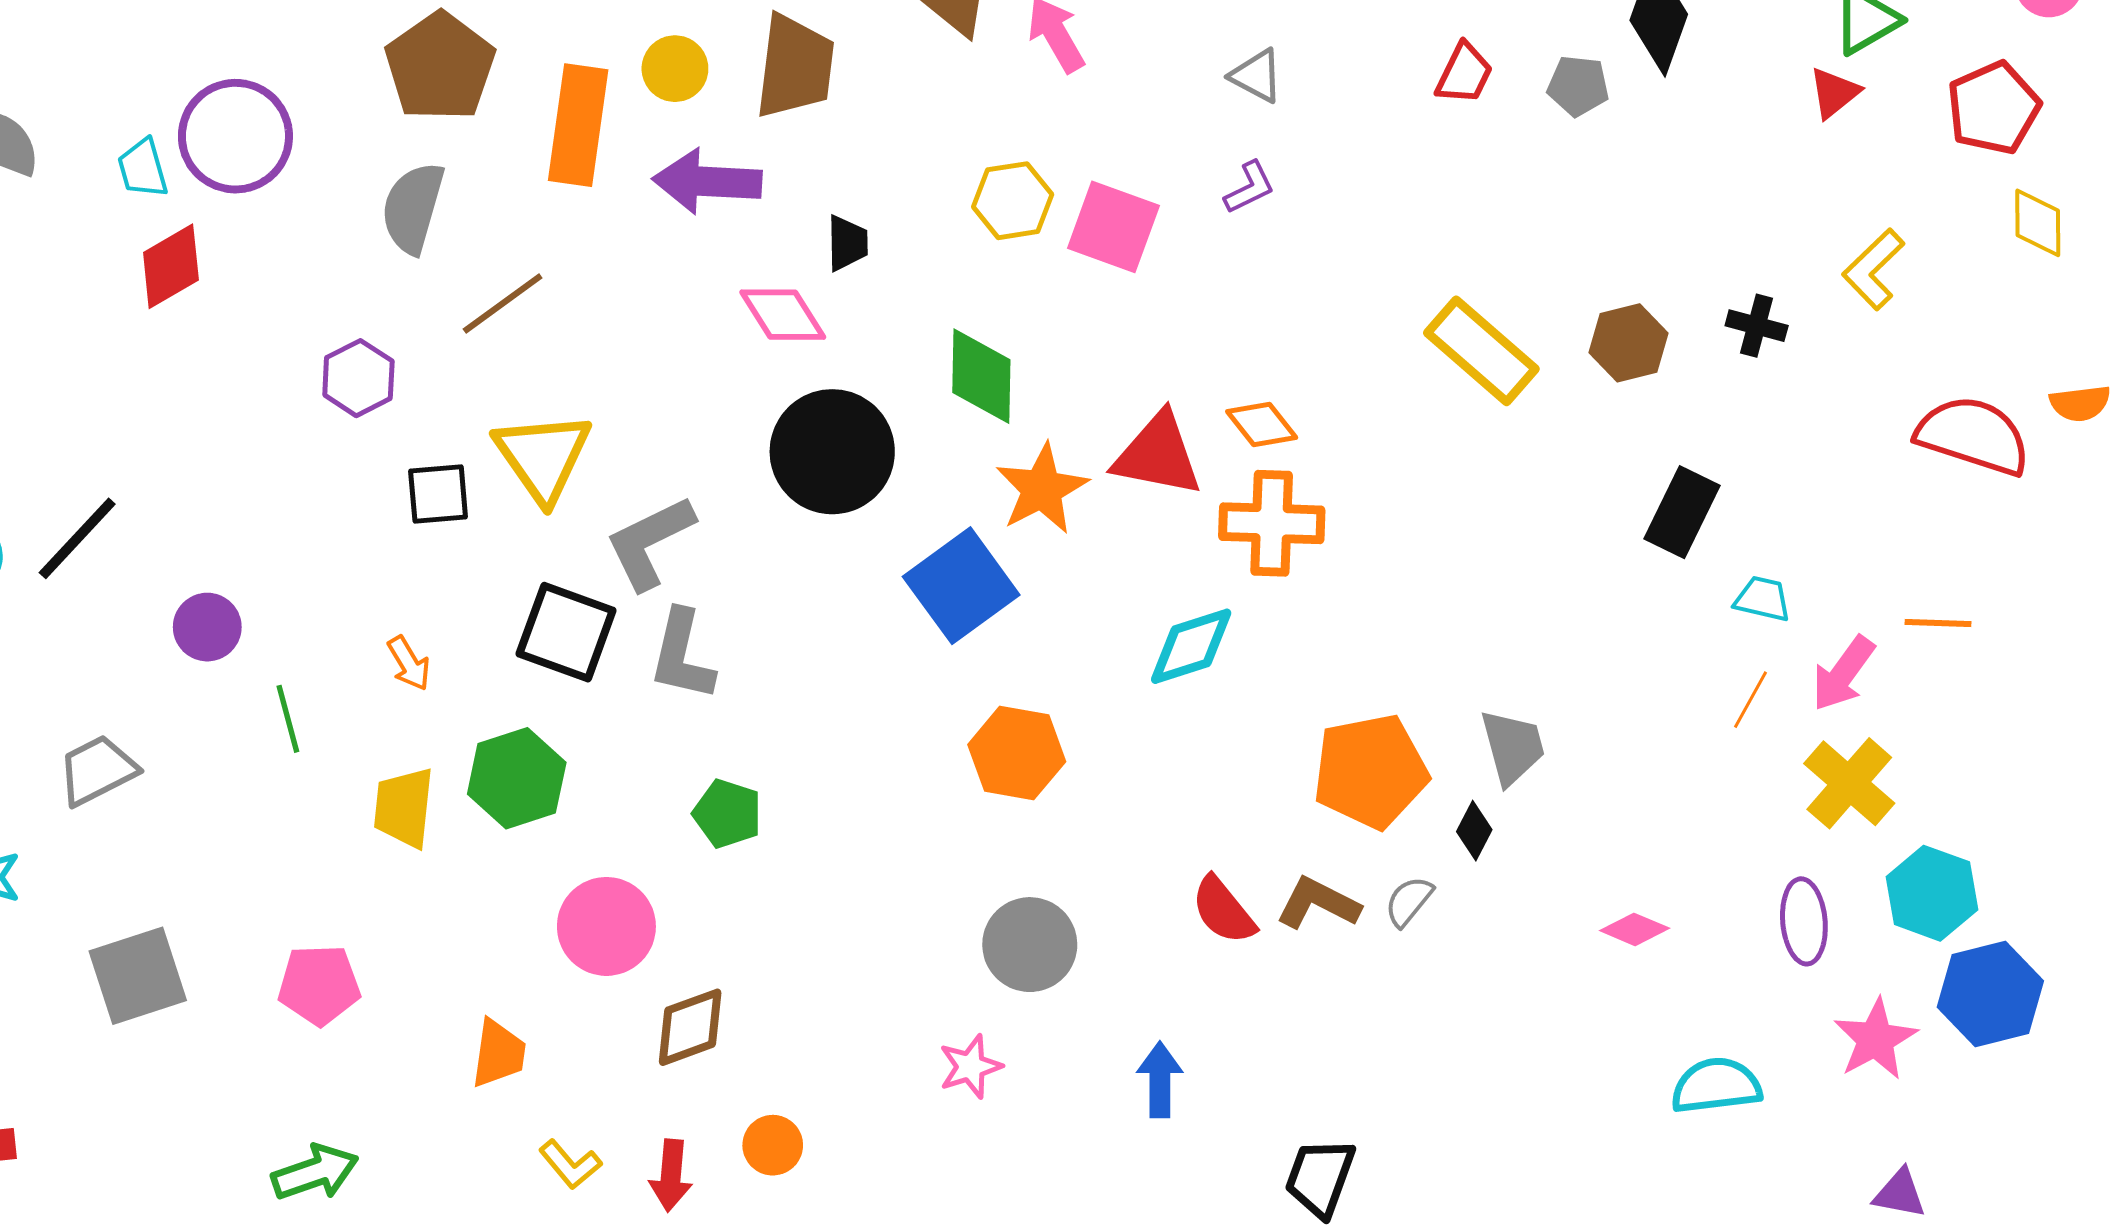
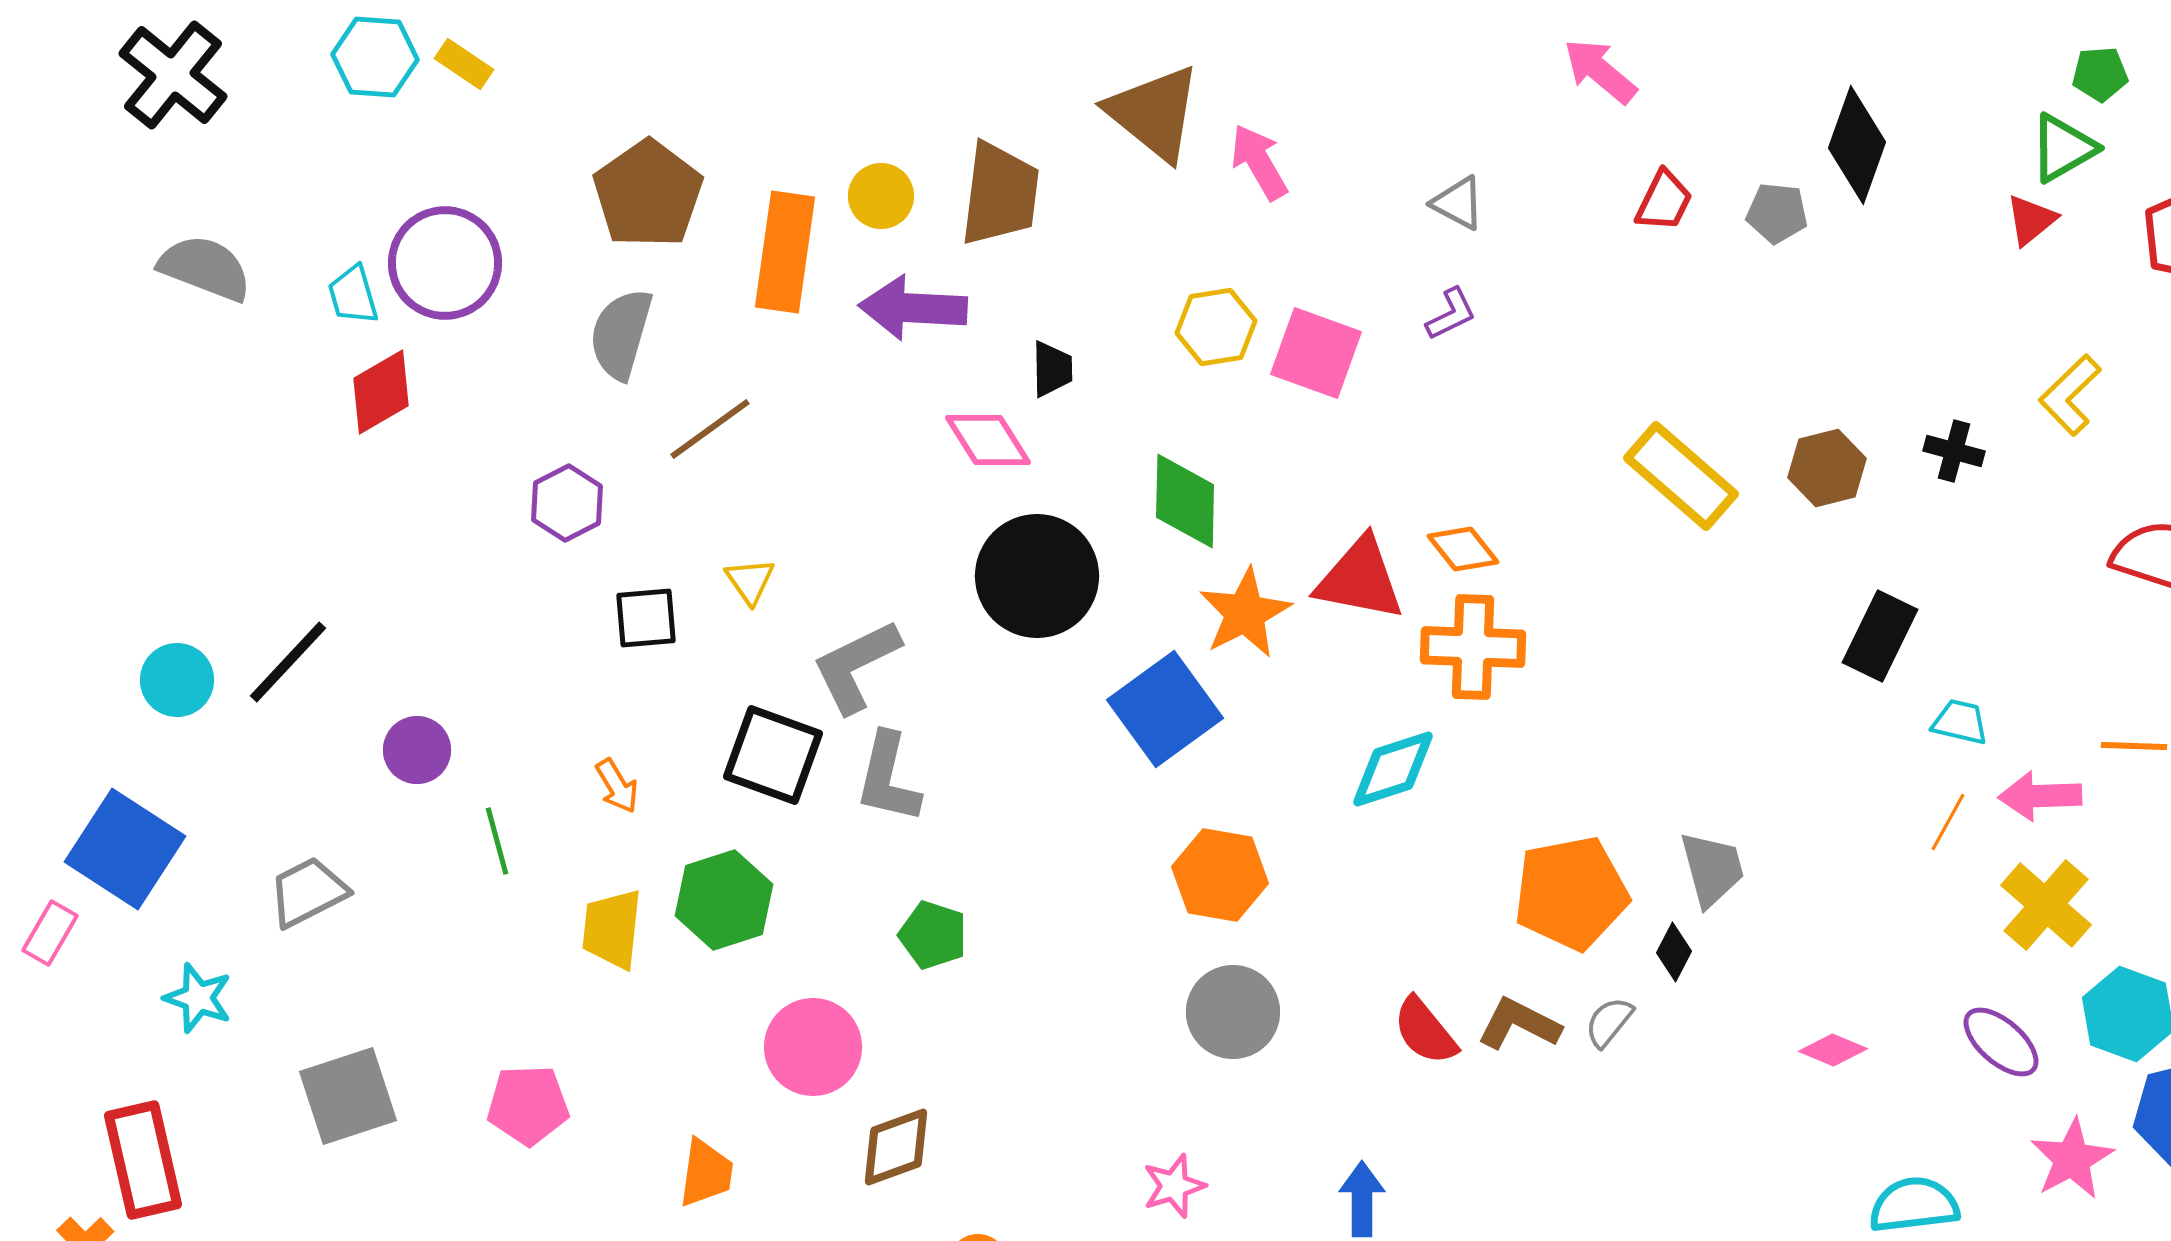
yellow triangle: (543, 457) -> (750, 581), size x0.5
pink arrow: (1843, 673) -> (2040, 796), turned 52
purple ellipse: (1804, 921) -> (2001, 1042), turned -44
gray circle: (1030, 945) -> (1233, 1012), moved

